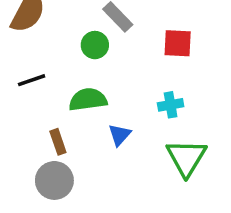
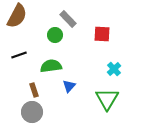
cyan cross: (171, 105) -> (114, 69), moved, turned -32

